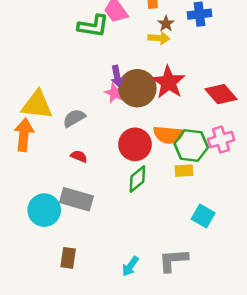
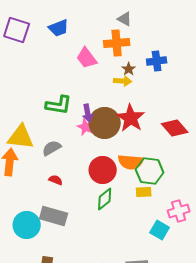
green L-shape: (93, 26) -> (59, 105), moved
pink cross: (221, 140) -> (179, 211), moved

